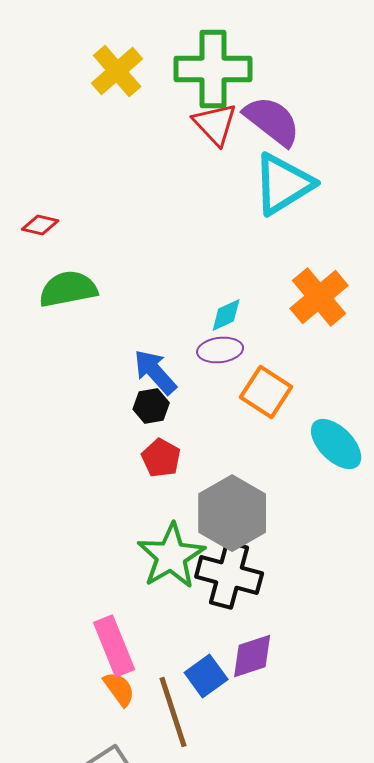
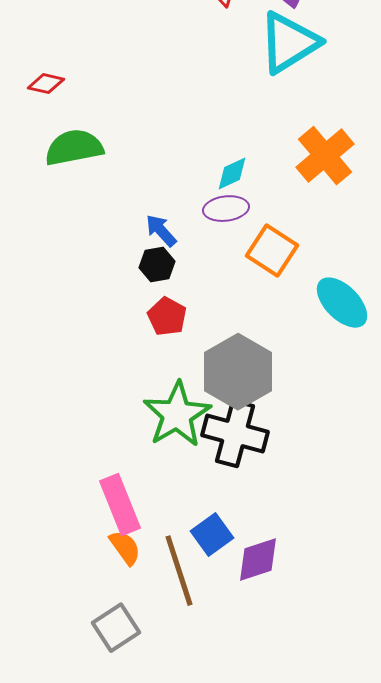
blue arrow: (155, 372) -> (161, 231), size x0.7
purple diamond: (252, 656) -> (258, 560), moved

